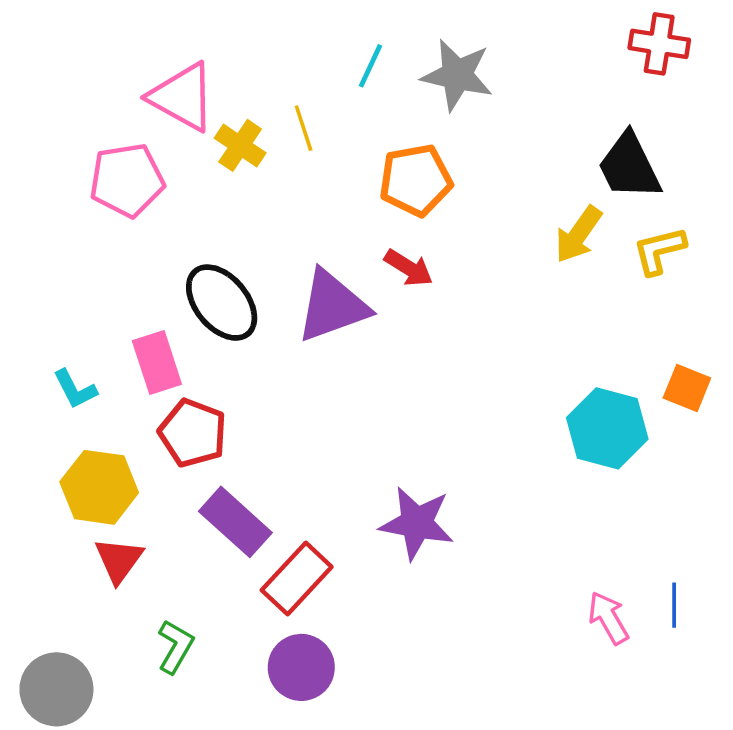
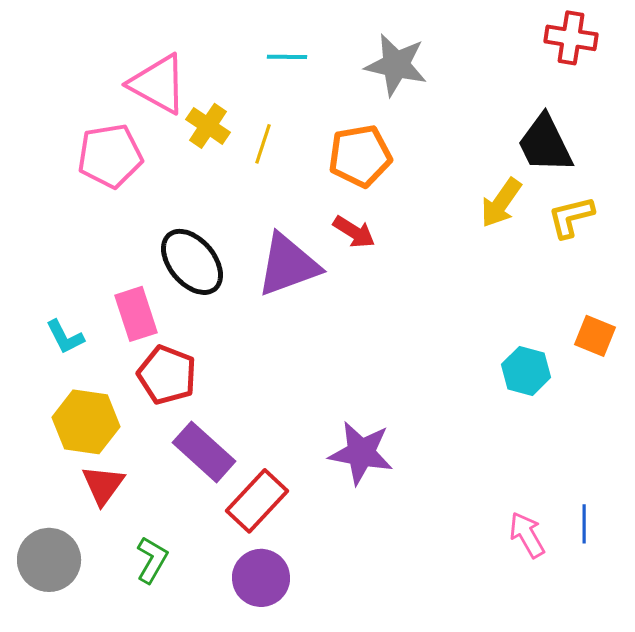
cyan line: (371, 66) -> (287, 57), moved, turned 66
yellow line: (304, 128) -> (263, 144), moved, turned 36
cyan hexagon: (607, 428) -> (526, 371), size x0.7
gray circle: (56, 689) -> (49, 560), moved

